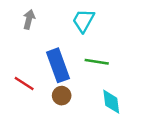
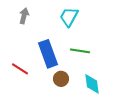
brown circle: (62, 96) -> (61, 79), moved

